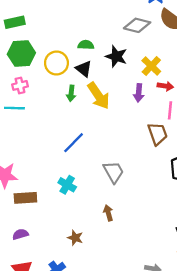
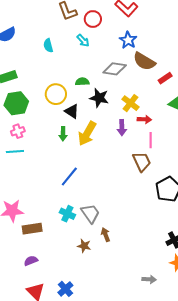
green semicircle: (86, 45) -> (82, 82), moved
yellow circle: (56, 63) -> (56, 94), moved
yellow arrow: (99, 96) -> (87, 133), turned 70
gray trapezoid: (114, 172) -> (90, 213), moved
brown star: (75, 238) -> (84, 246), moved

